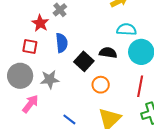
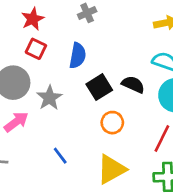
red star: (40, 23) -> (33, 19), moved
gray star: (50, 79) -> (49, 98), turned 30

